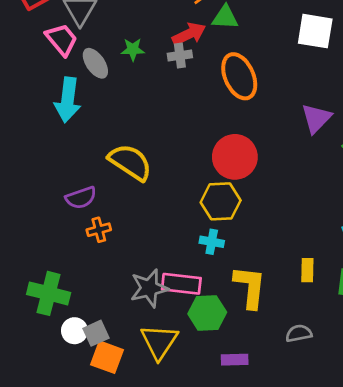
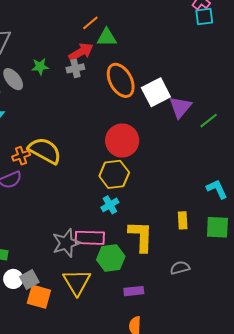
white square: (315, 31) -> (156, 92), moved, turned -32
orange cross: (99, 230) -> (21, 156), moved
cyan cross: (212, 242) -> (110, 205), turned -36

